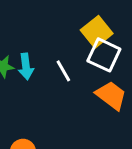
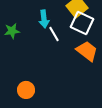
cyan arrow: (26, 67) -> (44, 19), moved

